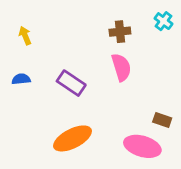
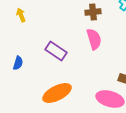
blue semicircle: (21, 79) -> (18, 63), moved, turned 112

